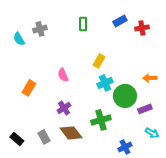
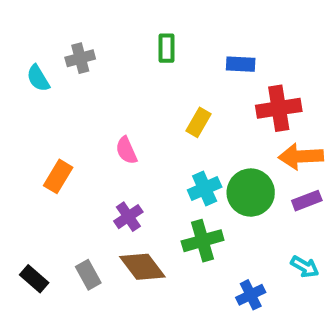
blue rectangle: (120, 21) -> (241, 64), moved, turned 32
red cross: (142, 28) -> (279, 108), moved, size x1.5
orange arrow: (150, 78) -> (301, 156), size x1.5
cyan cross: (105, 83) -> (205, 189), moved
purple rectangle: (145, 109) -> (307, 201), moved

